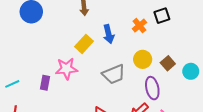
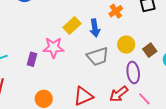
orange cross: (139, 26) -> (116, 11), moved
blue arrow: (109, 34) -> (95, 28), moved

